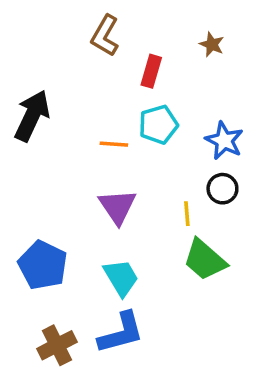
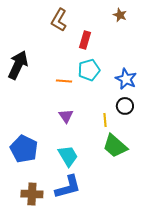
brown star: (212, 44) -> (120, 15), moved
purple triangle: (117, 206) -> (66, 116), size x0.7
brown cross: (57, 345) -> (32, 194), turned 30

